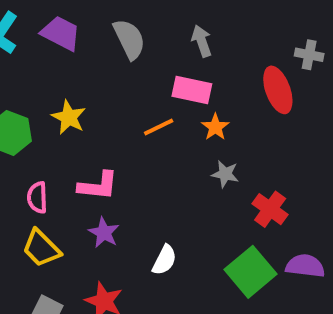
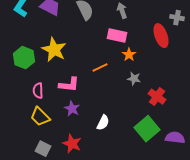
yellow star: (69, 117) -> (54, 50), size x1.4
orange line: (159, 127) -> (100, 68), moved
purple semicircle: (305, 266) -> (175, 138), moved

